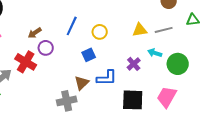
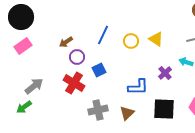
yellow triangle: (140, 30) -> (156, 39), moved, turned 42
blue square: (89, 55) -> (99, 70), moved
red cross: (26, 62) -> (74, 83), moved
brown triangle: (82, 83) -> (127, 113), moved

